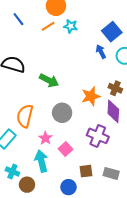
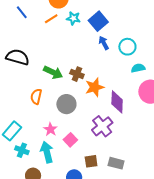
blue square: (112, 32) -> (98, 21), moved
brown cross: (115, 88) -> (77, 74), moved
orange semicircle: (25, 116) -> (36, 97), moved, size x0.7
purple cross: (98, 136) -> (102, 126), turned 30
cyan cross: (12, 171) -> (22, 150), moved

